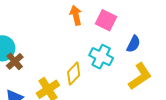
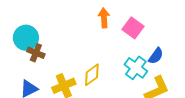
cyan cross: (101, 57) -> (136, 68), moved
brown cross: (15, 61) -> (36, 53), turned -36

